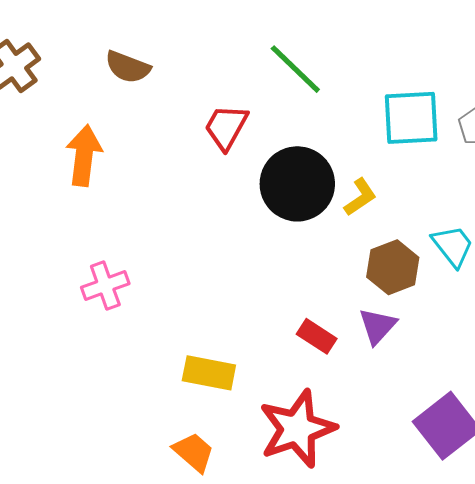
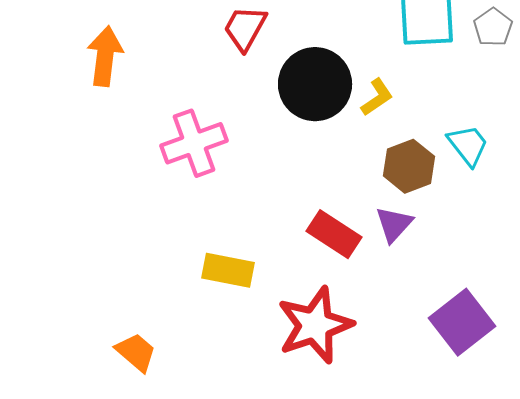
pink cross: (105, 285) -> (194, 143), moved, size x1.4
red rectangle: (317, 336) -> (334, 234), size x1.4
orange trapezoid: (194, 452) -> (136, 352), moved

